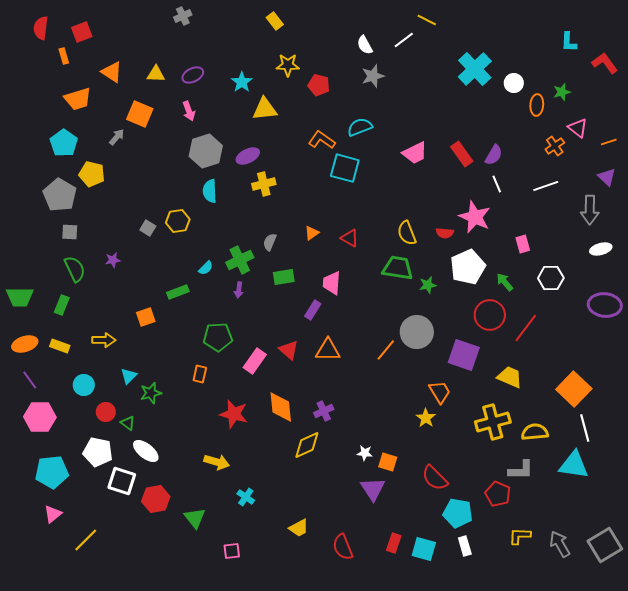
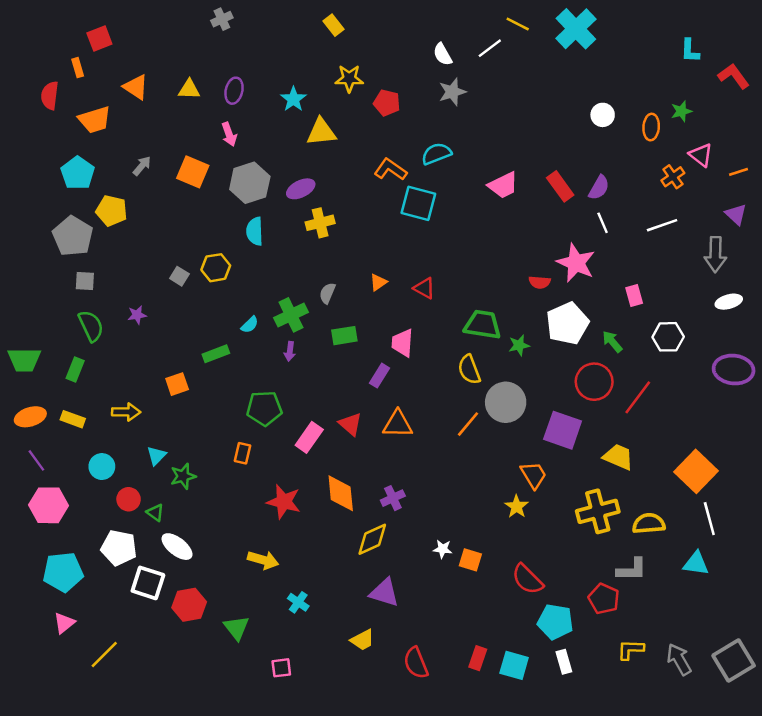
red semicircle: (41, 28) -> (50, 95), moved
cyan cross: (475, 69) -> (576, 29), moved
purple ellipse: (193, 75) -> (234, 91), turned -50
white circle: (514, 83) -> (603, 115), moved
orange square: (140, 114) -> (193, 172), moved
yellow semicircle: (407, 233) -> (469, 370), moved
cyan triangle: (574, 465) -> (696, 564), size x0.7
purple triangle: (373, 489) -> (384, 593), moved, turned -40

